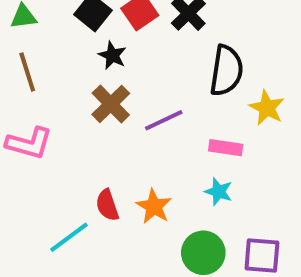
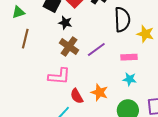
brown line: (27, 72) -> (25, 39), turned 42
pink L-shape: (29, 143) -> (59, 76), moved

